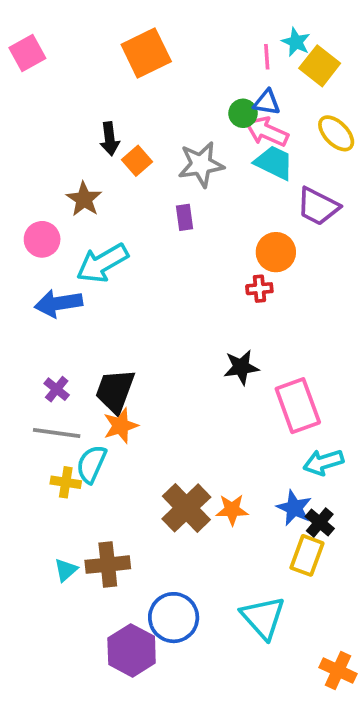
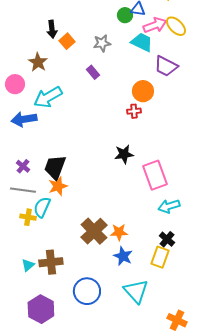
pink arrow: (267, 132) -> (155, 25), moved, turned 135
gray star: (201, 164) -> (102, 43), size x0.7
purple rectangle: (185, 217) -> (93, 72), turned -32
blue star: (294, 508) -> (123, 256), moved
purple hexagon: (132, 650) -> (41, 309), moved

